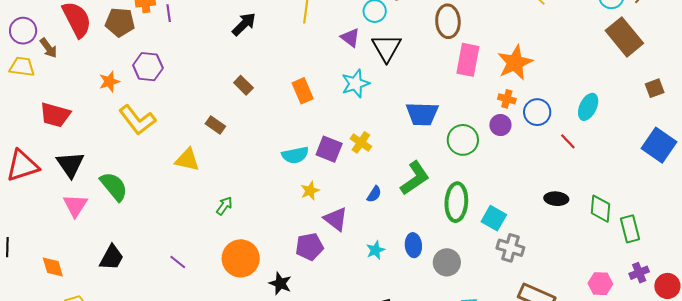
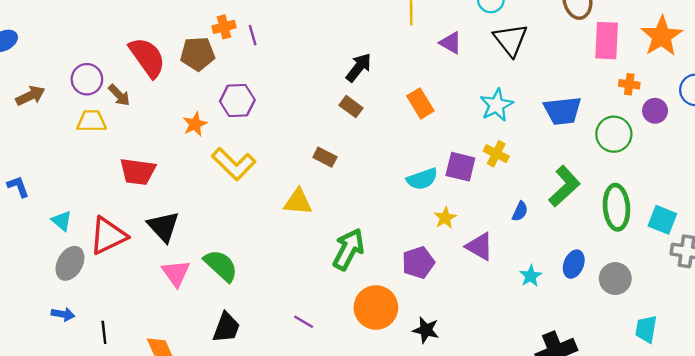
black arrow: (244, 24) -> (359, 67), moved
purple triangle: (350, 38) -> (451, 43), moved
cyan star: (355, 84) -> (496, 105), moved
orange cross: (507, 99) -> (629, 84), moved
green semicircle: (114, 186) -> (221, 266), moved
green arrow: (224, 206) -> (348, 249), size x1.8
blue ellipse: (413, 245) -> (574, 264), turned 35
purple pentagon: (309, 247) -> (418, 263), moved

